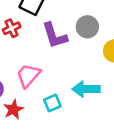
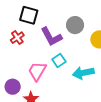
cyan square: (52, 103) -> (59, 60), moved

